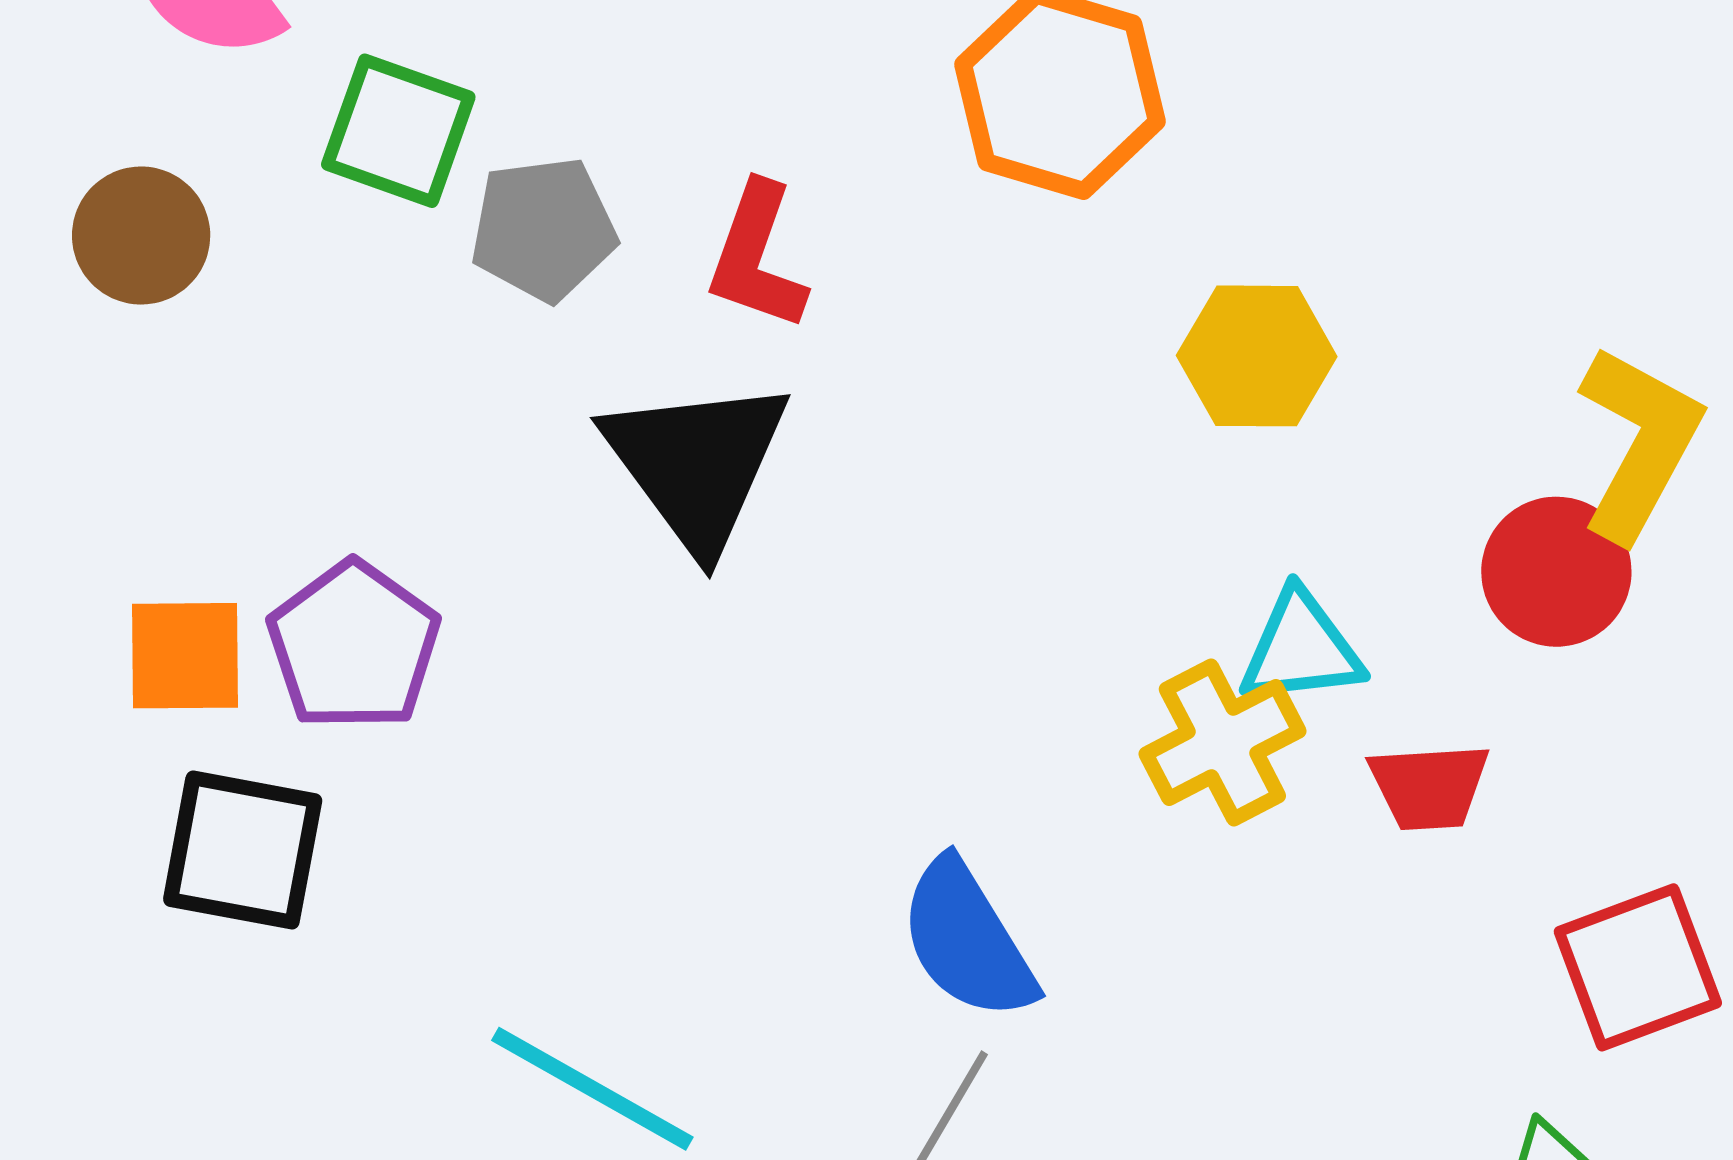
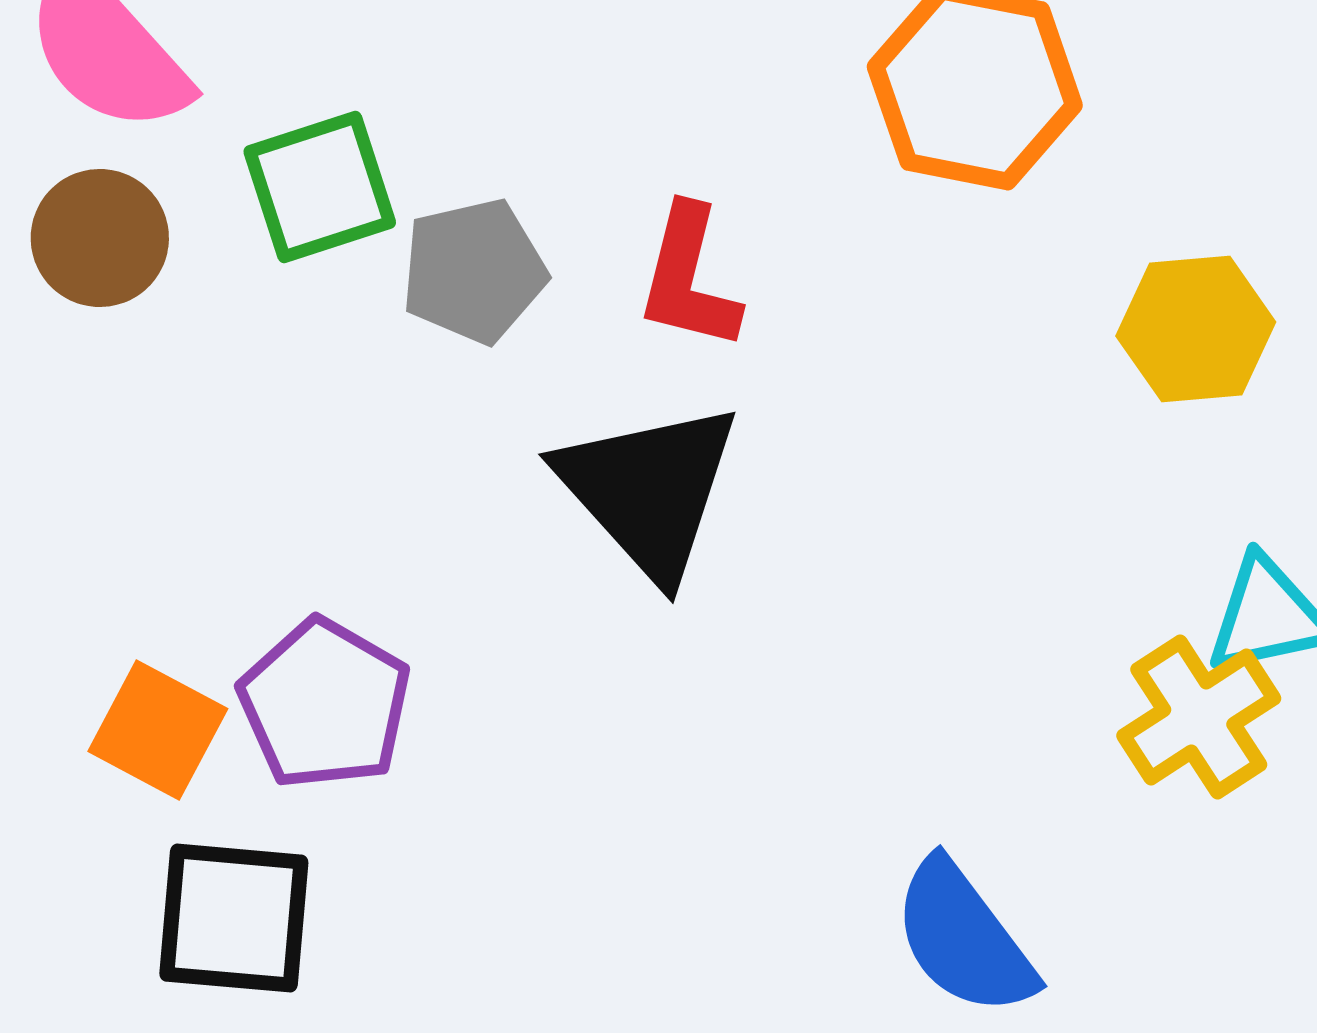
green square: (398, 131) -> (320, 187), turned -32
brown circle: (141, 236) -> (100, 238), moved
orange square: (185, 656) -> (158, 730), turned 34

